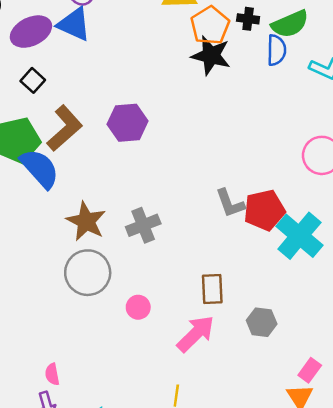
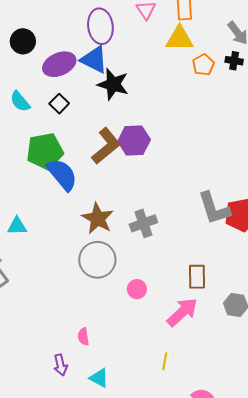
orange pentagon: (210, 25) -> (203, 65), size x0.7
black star: (211, 55) -> (113, 84), moved
brown L-shape: (65, 128) -> (106, 146), moved
gray L-shape: (230, 203) -> (214, 208), size x1.4
pink semicircle: (52, 374) -> (83, 337), moved

